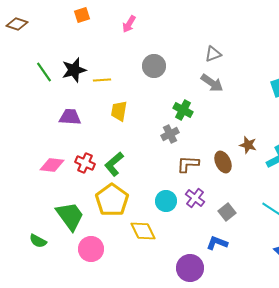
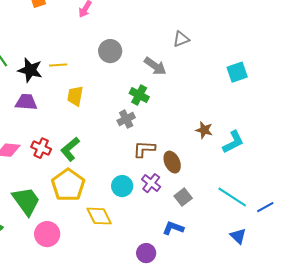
gray triangle: (213, 54) -> (181, 39), moved
black star: (74, 70) -> (30, 70), moved, turned 30
gray arrow: (212, 83) -> (155, 66), moved
brown ellipse: (223, 162) -> (172, 162), moved
purple circle: (190, 268) -> (146, 253), size x0.7

